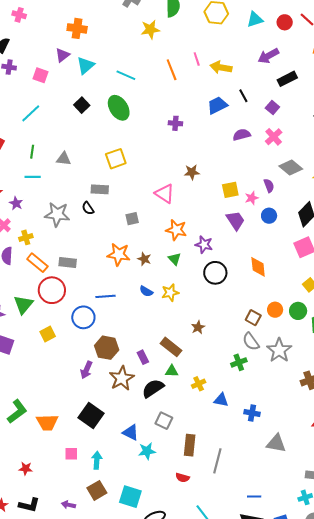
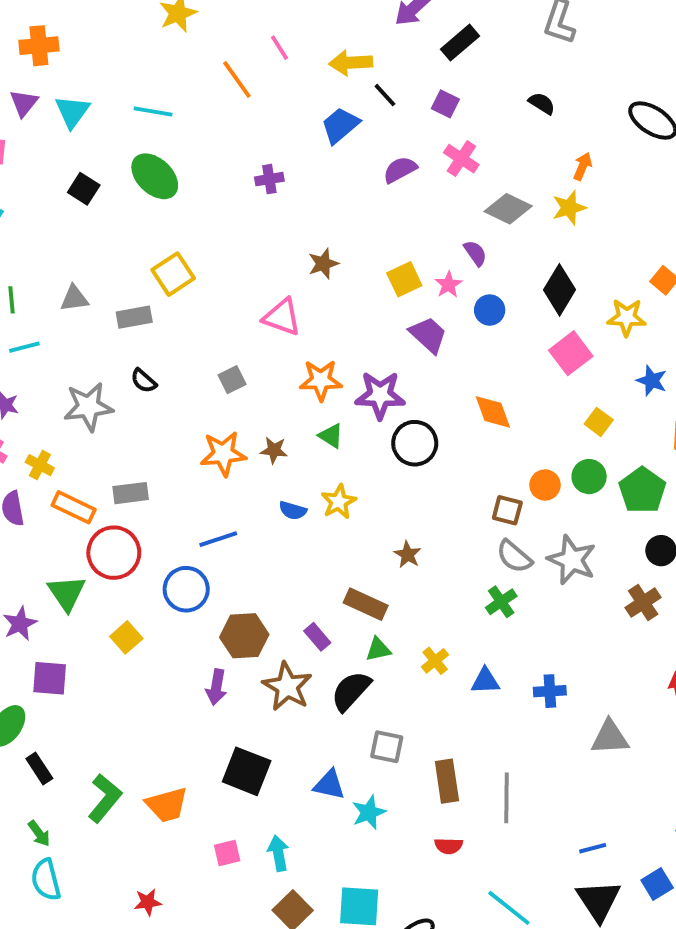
yellow arrow: (221, 67) -> (351, 63), moved
gray rectangle: (100, 189) -> (134, 317), moved
yellow cross: (26, 237) -> (40, 465), turned -32
purple star: (204, 245) -> (380, 395), size x1.4

